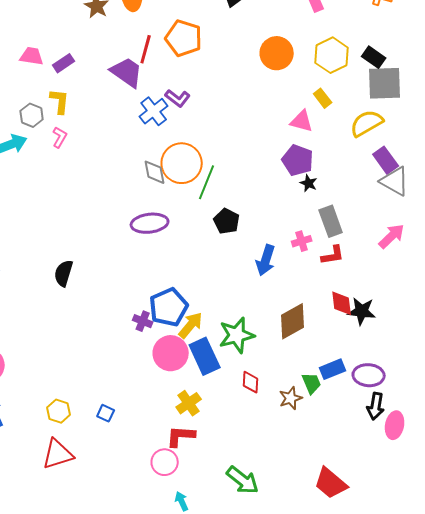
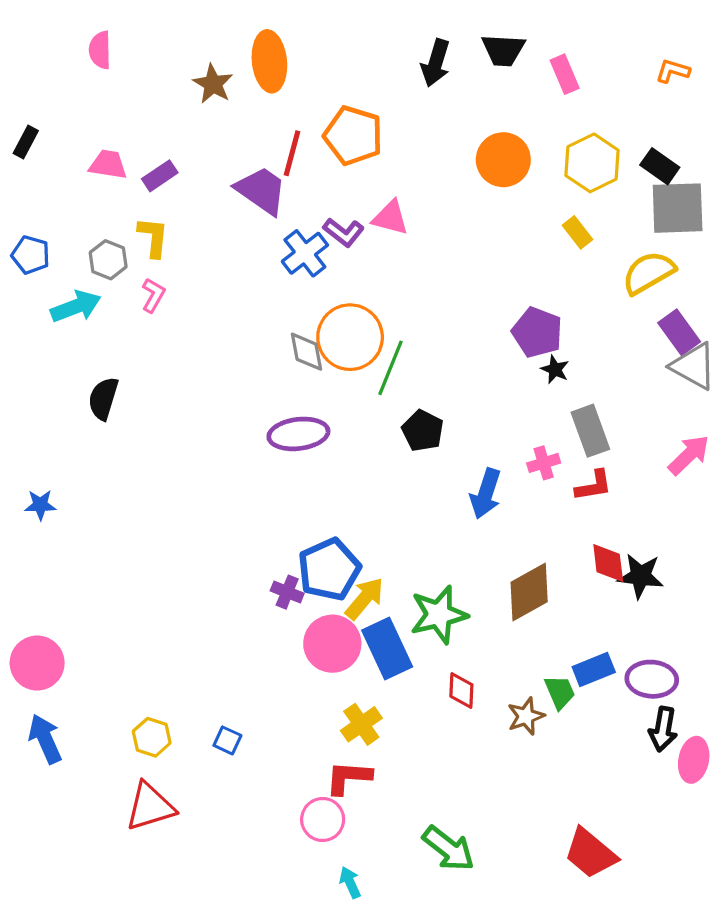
pink triangle: (302, 121) -> (390, 218), moved
black semicircle: (64, 273) -> (103, 398), moved

